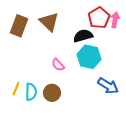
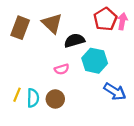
black semicircle: (83, 36) -> (74, 40), moved
pink semicircle: (58, 65) -> (62, 69), turned -64

